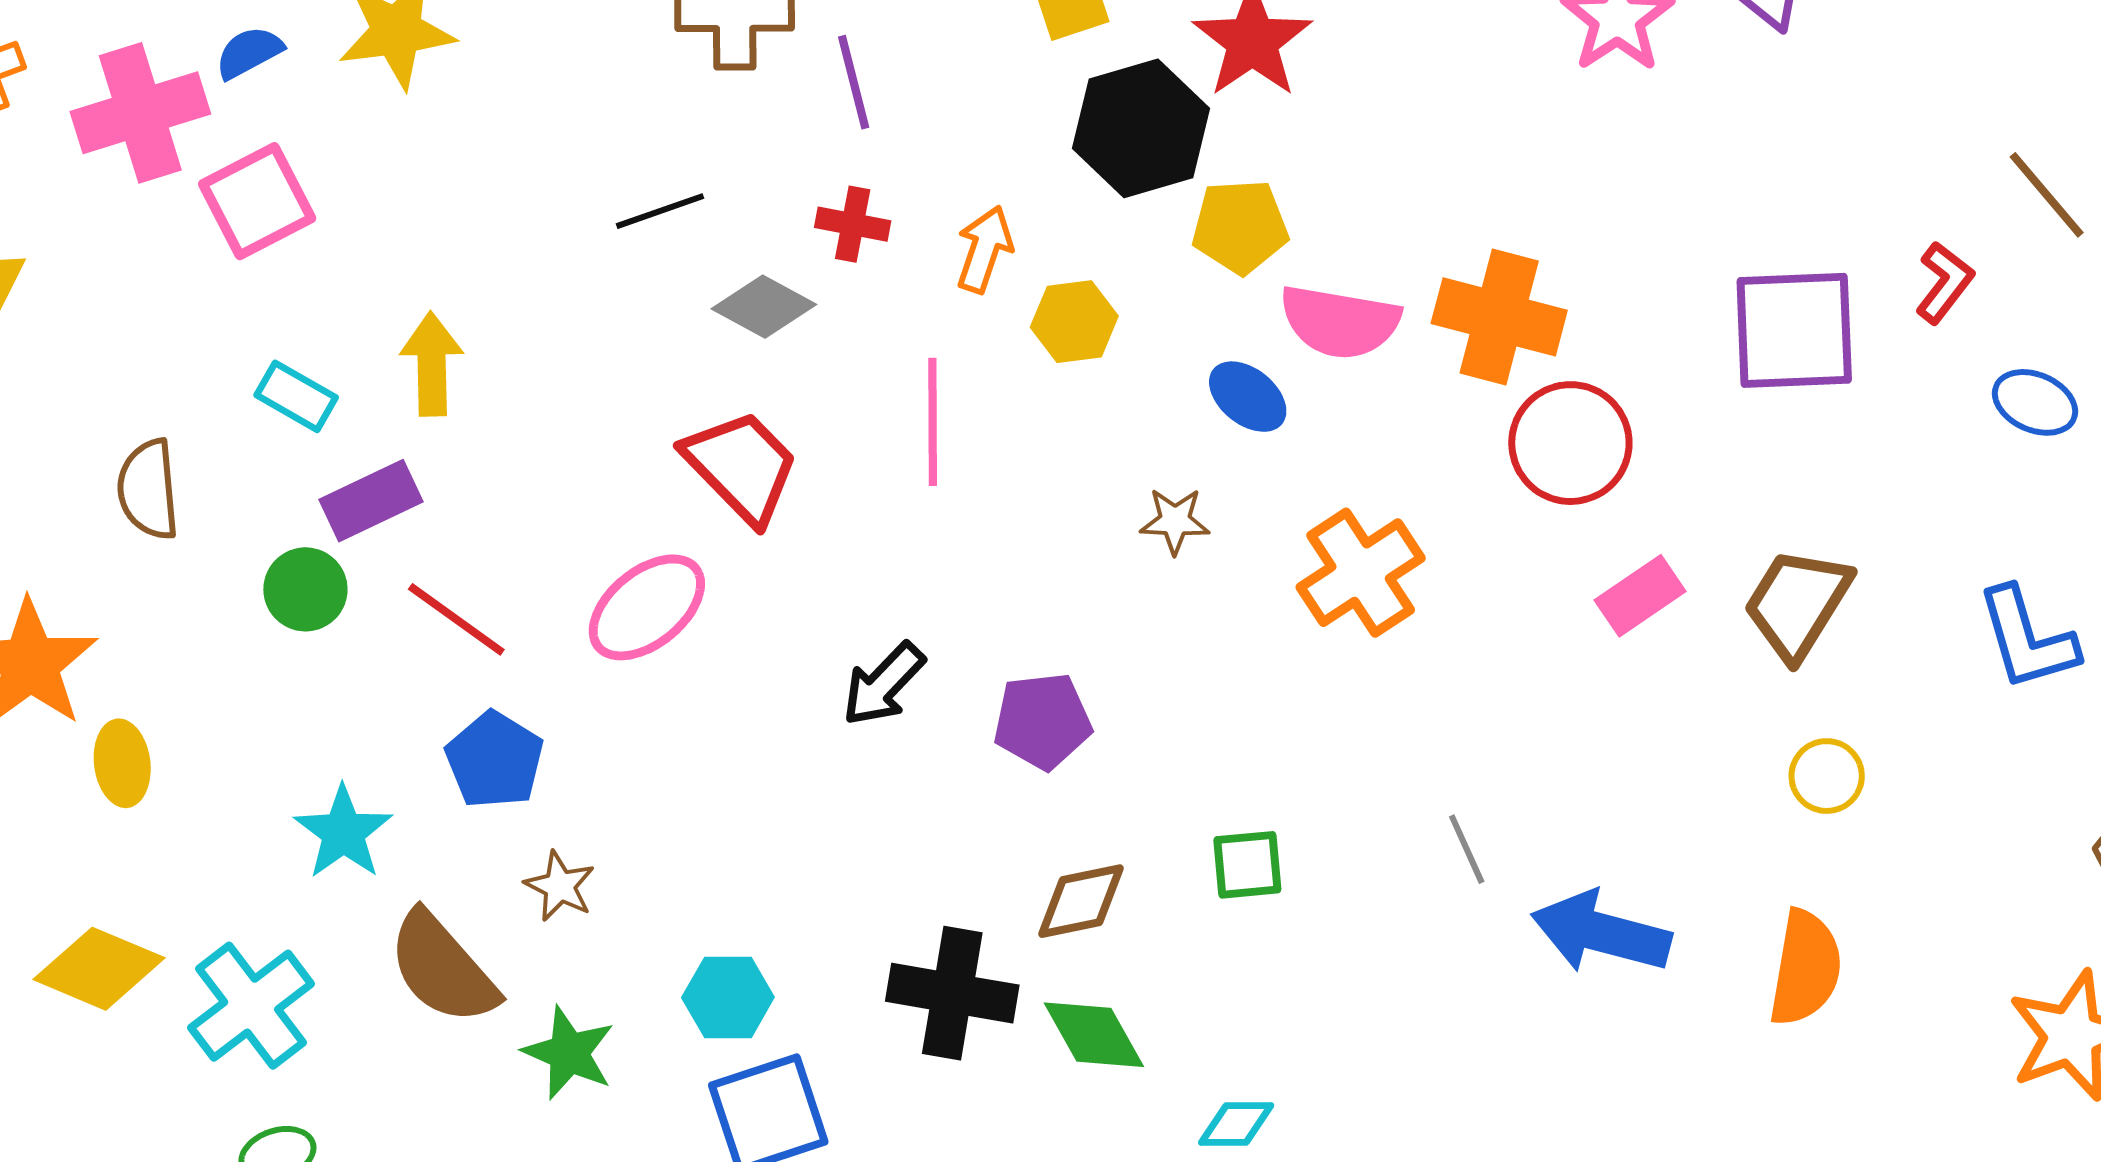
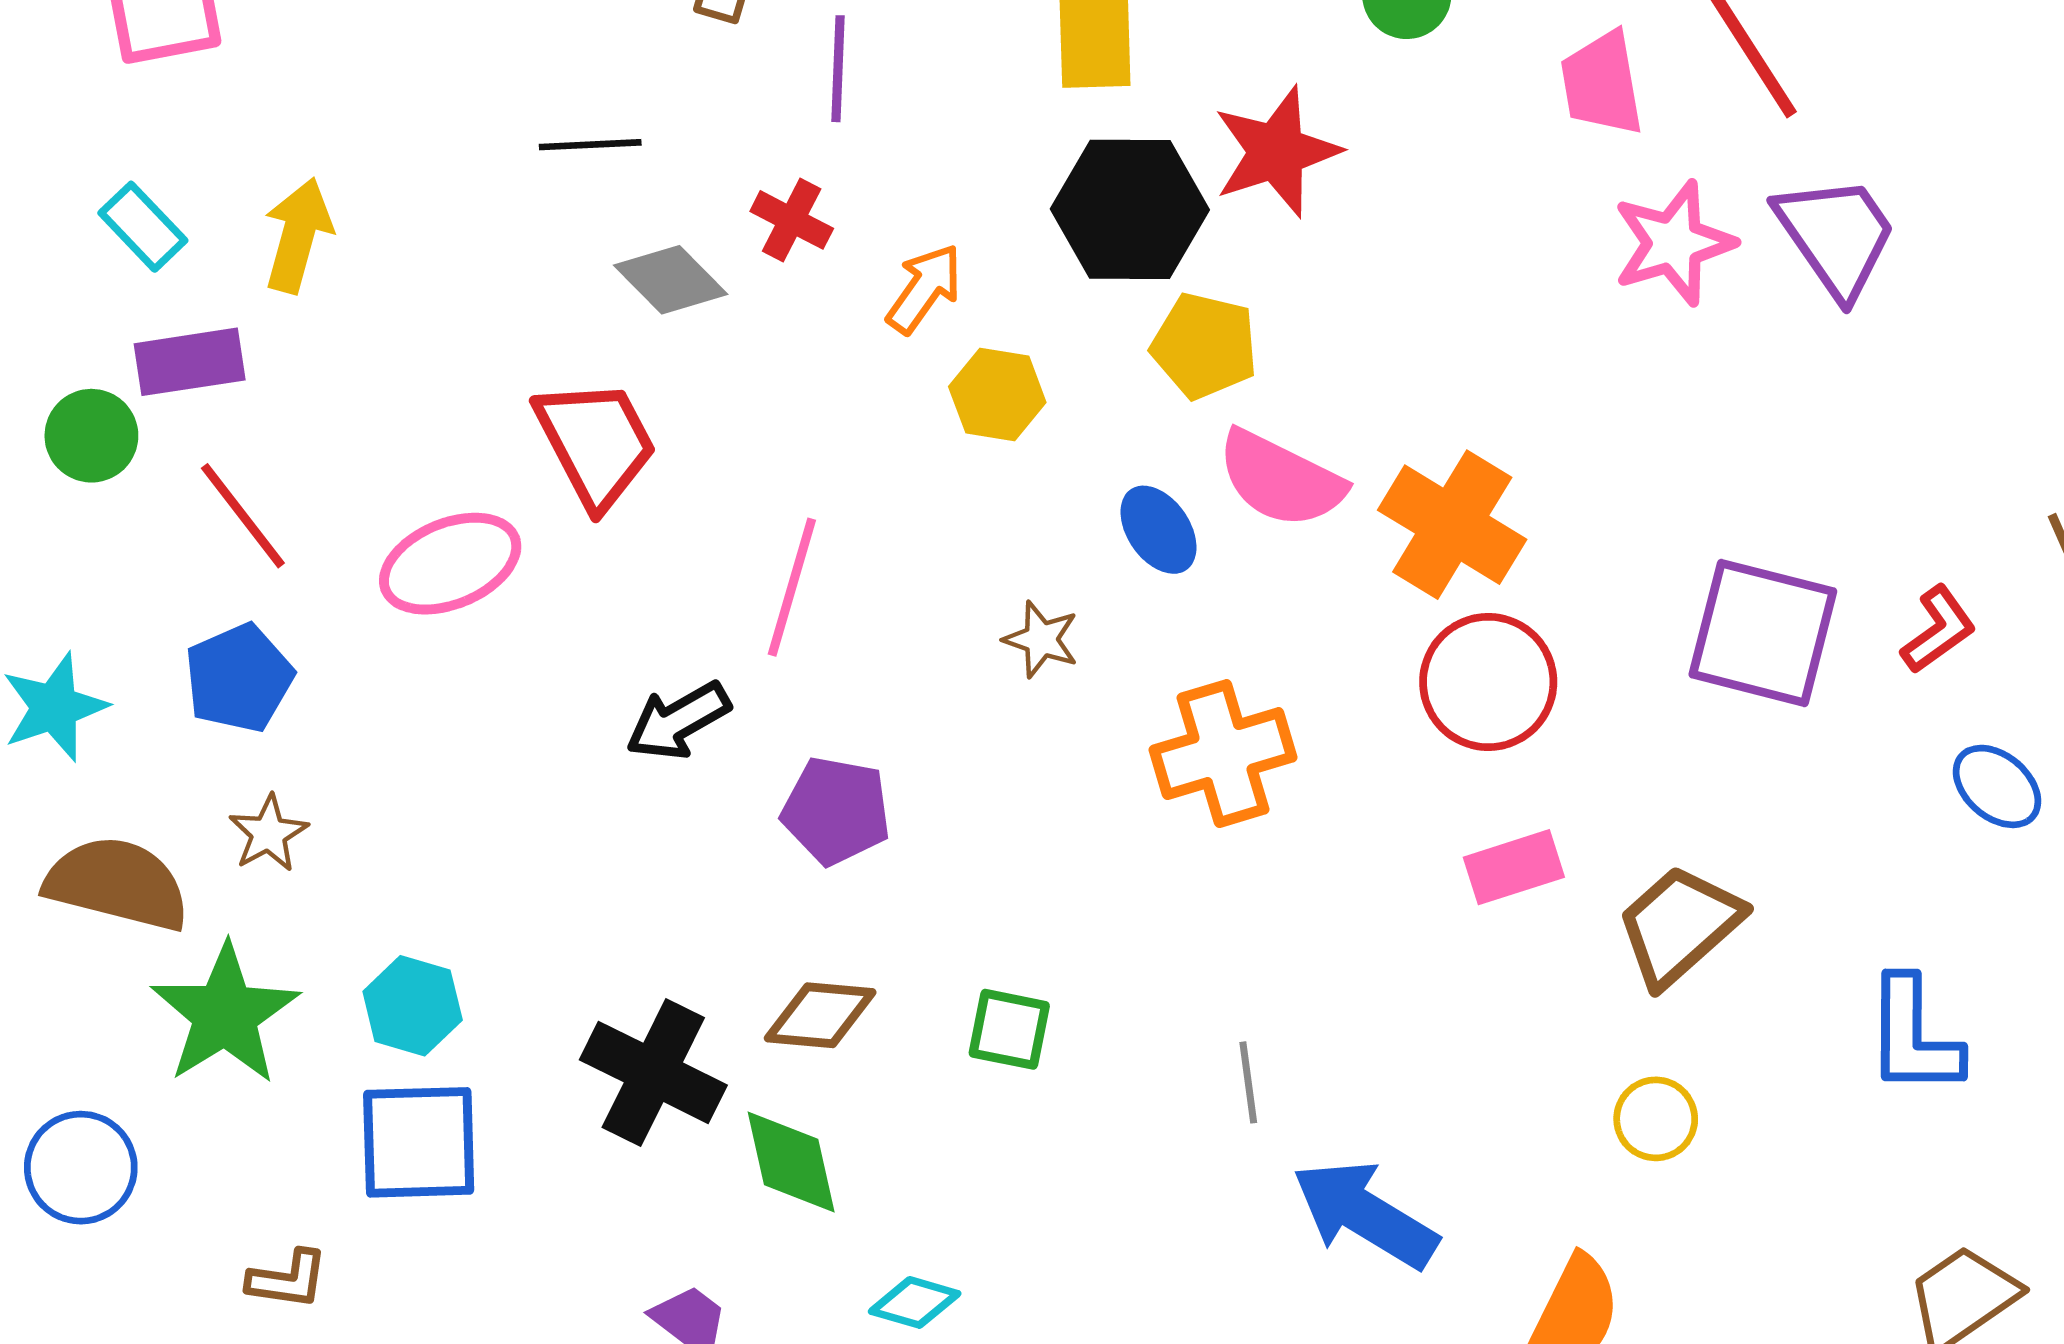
pink line: (933, 422) -> (792, 587), moved
brown semicircle: (443, 968) -> (117, 884), turned 129
green star: (569, 1053) -> (225, 1014), size x1.4

